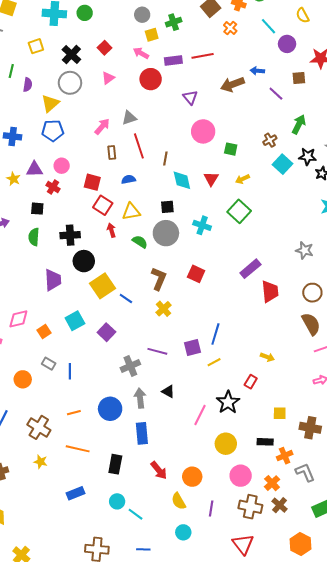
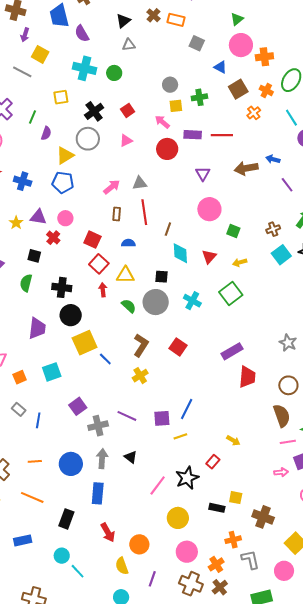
purple square: (106, 332) -> (78, 406), moved
black rectangle: (265, 442) -> (217, 508), moved

